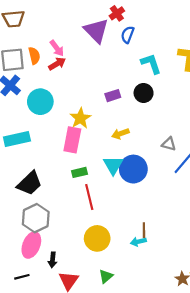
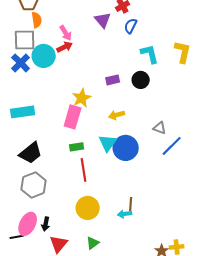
purple triangle: (96, 31) -> (103, 20), size x0.7
orange semicircle: (34, 56) -> (37, 20), moved
cyan circle: (40, 102) -> (44, 56), moved
pink ellipse: (31, 245) -> (28, 224), moved

